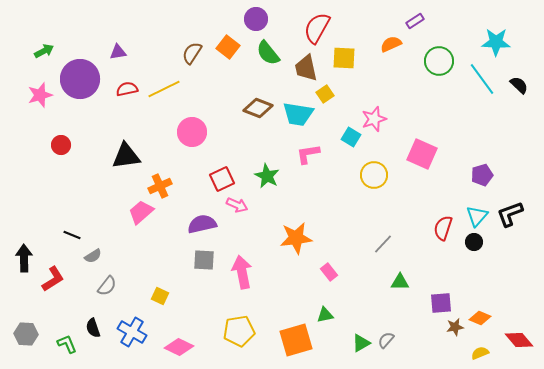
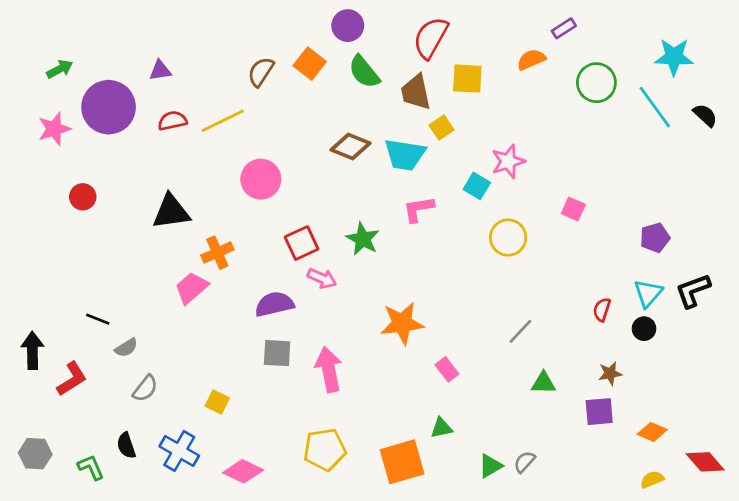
pink square: (422, 154) -> (573, 209), size x0.6
red semicircle: (443, 228) -> (602, 310), size x0.7
brown star: (455, 327) -> (610, 373), moved

